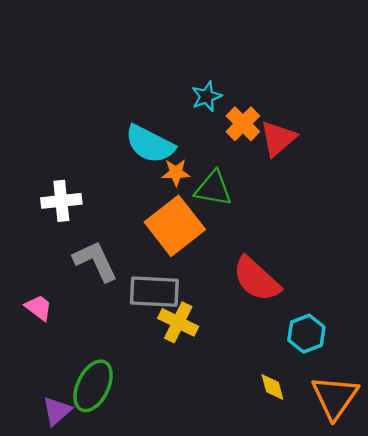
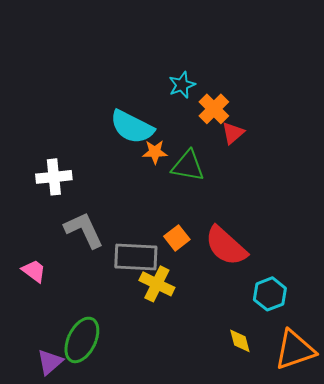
red triangle: (278, 138) -> (233, 133), moved, size x0.7
orange square: (175, 226) -> (177, 238), moved, size x0.5
orange triangle: (335, 397) -> (295, 350), turned 36

